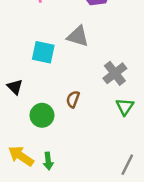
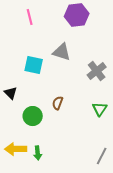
gray cross: (115, 73) -> (97, 71), moved
yellow arrow: (21, 156) -> (16, 149), turned -35

